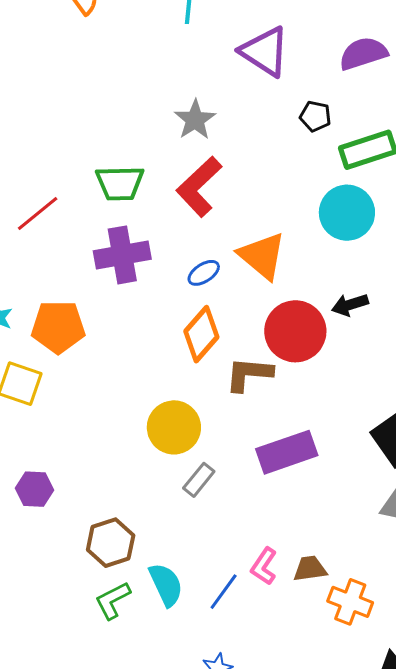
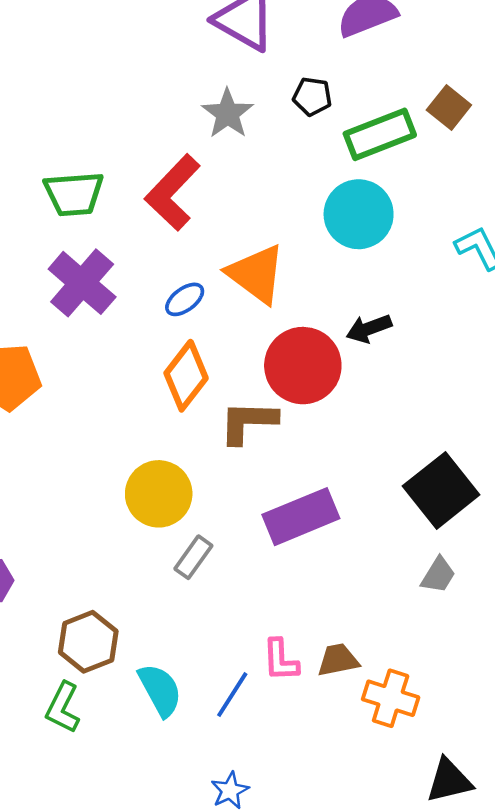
gray star: (195, 120) -> (228, 114), moved
purple cross: (122, 255) -> (82, 283), turned -36
pink L-shape: (264, 566) -> (281, 660), turned -33
green L-shape: (113, 600) -> (63, 708), moved, turned -33

